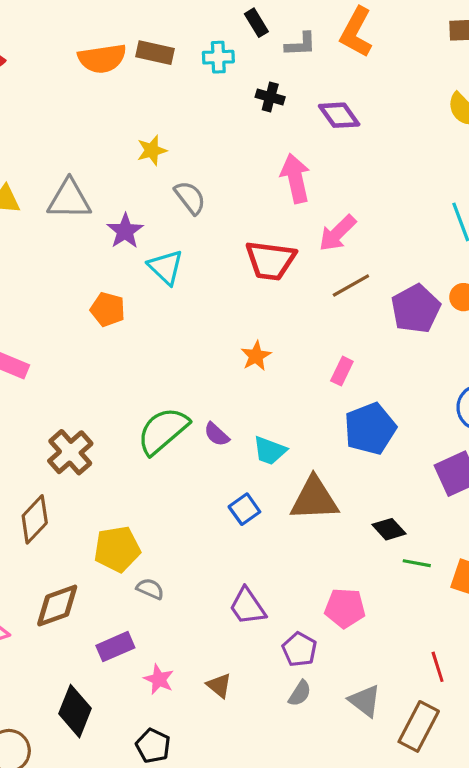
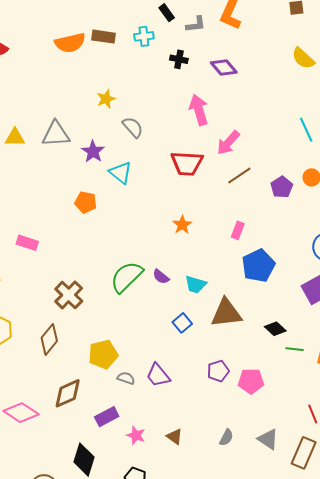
purple pentagon: (416, 309) -> (282, 187), size x0.7
purple trapezoid: (247, 606) -> (158, 375), moved
purple pentagon: (299, 649) -> (218, 371), moved, turned 30

